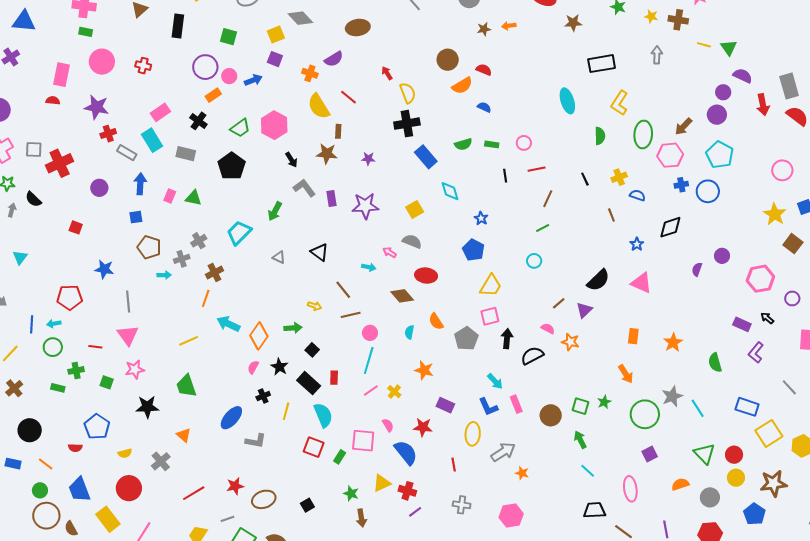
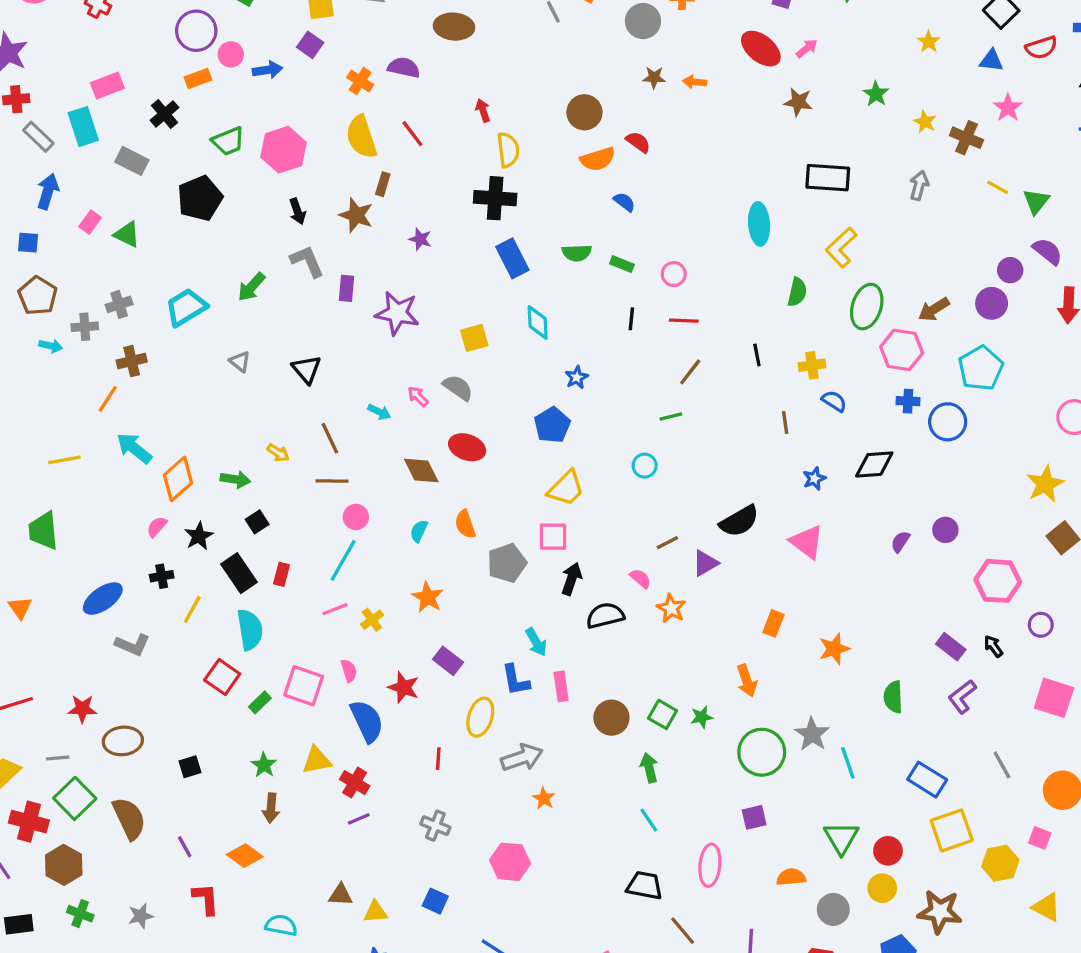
purple semicircle: (334, 59) -> (404, 68), turned -150
gray star: (672, 396) -> (812, 734), turned -30

